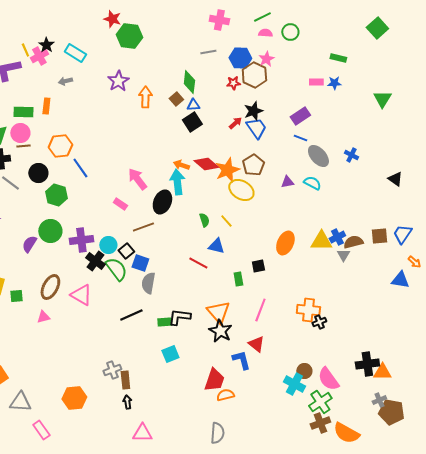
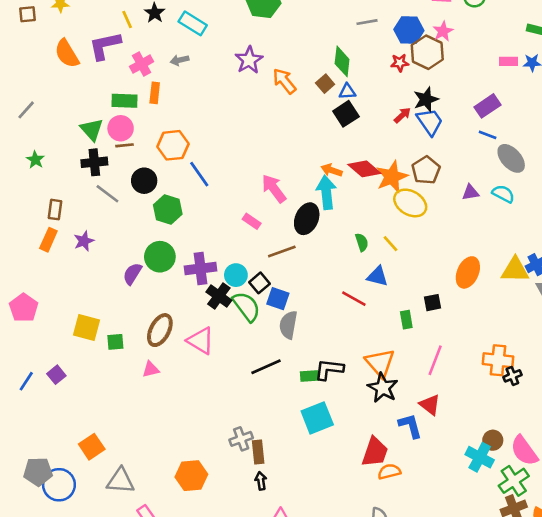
pink cross: (39, 56) -> (142, 64), moved
orange arrow: (145, 97) -> (284, 81), turned -40
cyan square: (170, 354) -> (317, 418), size x1.4

